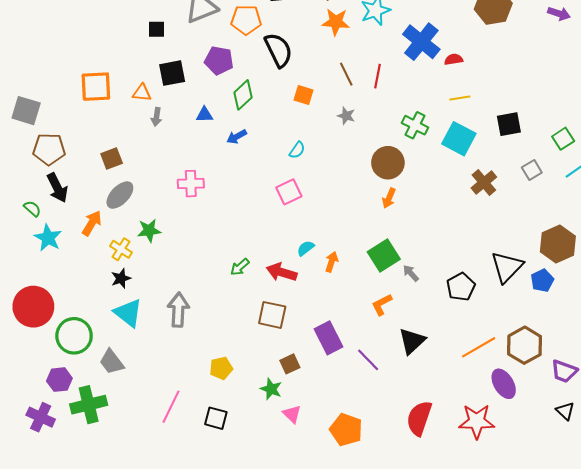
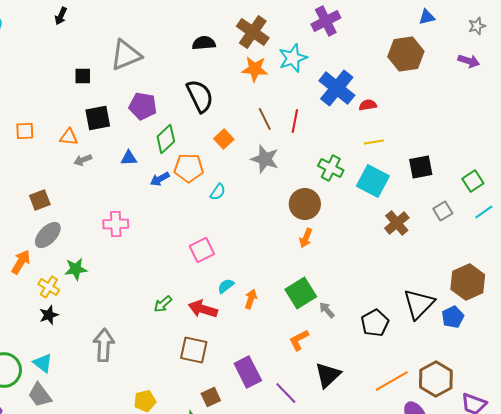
orange pentagon: (246, 20) -> (189, 168), moved
orange square: (96, 87) -> (25, 131), size x0.6
orange square: (303, 95) -> (224, 139), turned 30
gray star: (346, 116) -> (265, 159), size x1.6
gray arrow: (156, 117) -> (83, 160), turned 60
pink square: (289, 192) -> (202, 250), moved
cyan triangle: (128, 313) -> (43, 363), moved, size x0.7

